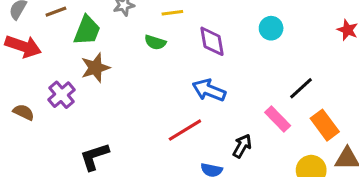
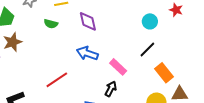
cyan circle: (271, 28) -> (150, 21), moved
pink rectangle: (278, 119) -> (118, 67), moved
red line: (185, 130) -> (57, 80), moved

